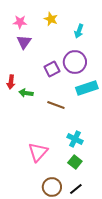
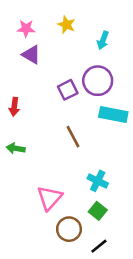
purple triangle: (24, 42) -> (31, 55), turned -35
cyan rectangle: (87, 88) -> (113, 115), turned 30
green arrow: (26, 93) -> (16, 148), moved
brown line: (56, 105) -> (73, 137), turned 42
brown circle: (52, 187) -> (69, 229), moved

